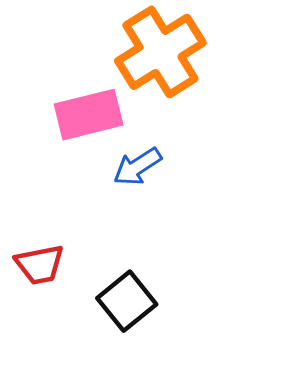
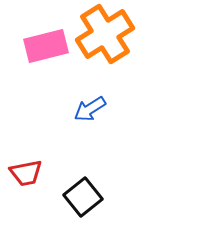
pink rectangle: (89, 115) -> (46, 46), moved

